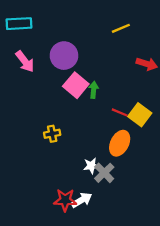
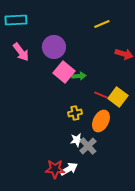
green arrow: (94, 90) -> (79, 76), turned 80
yellow cross: (52, 134) -> (75, 113), moved

